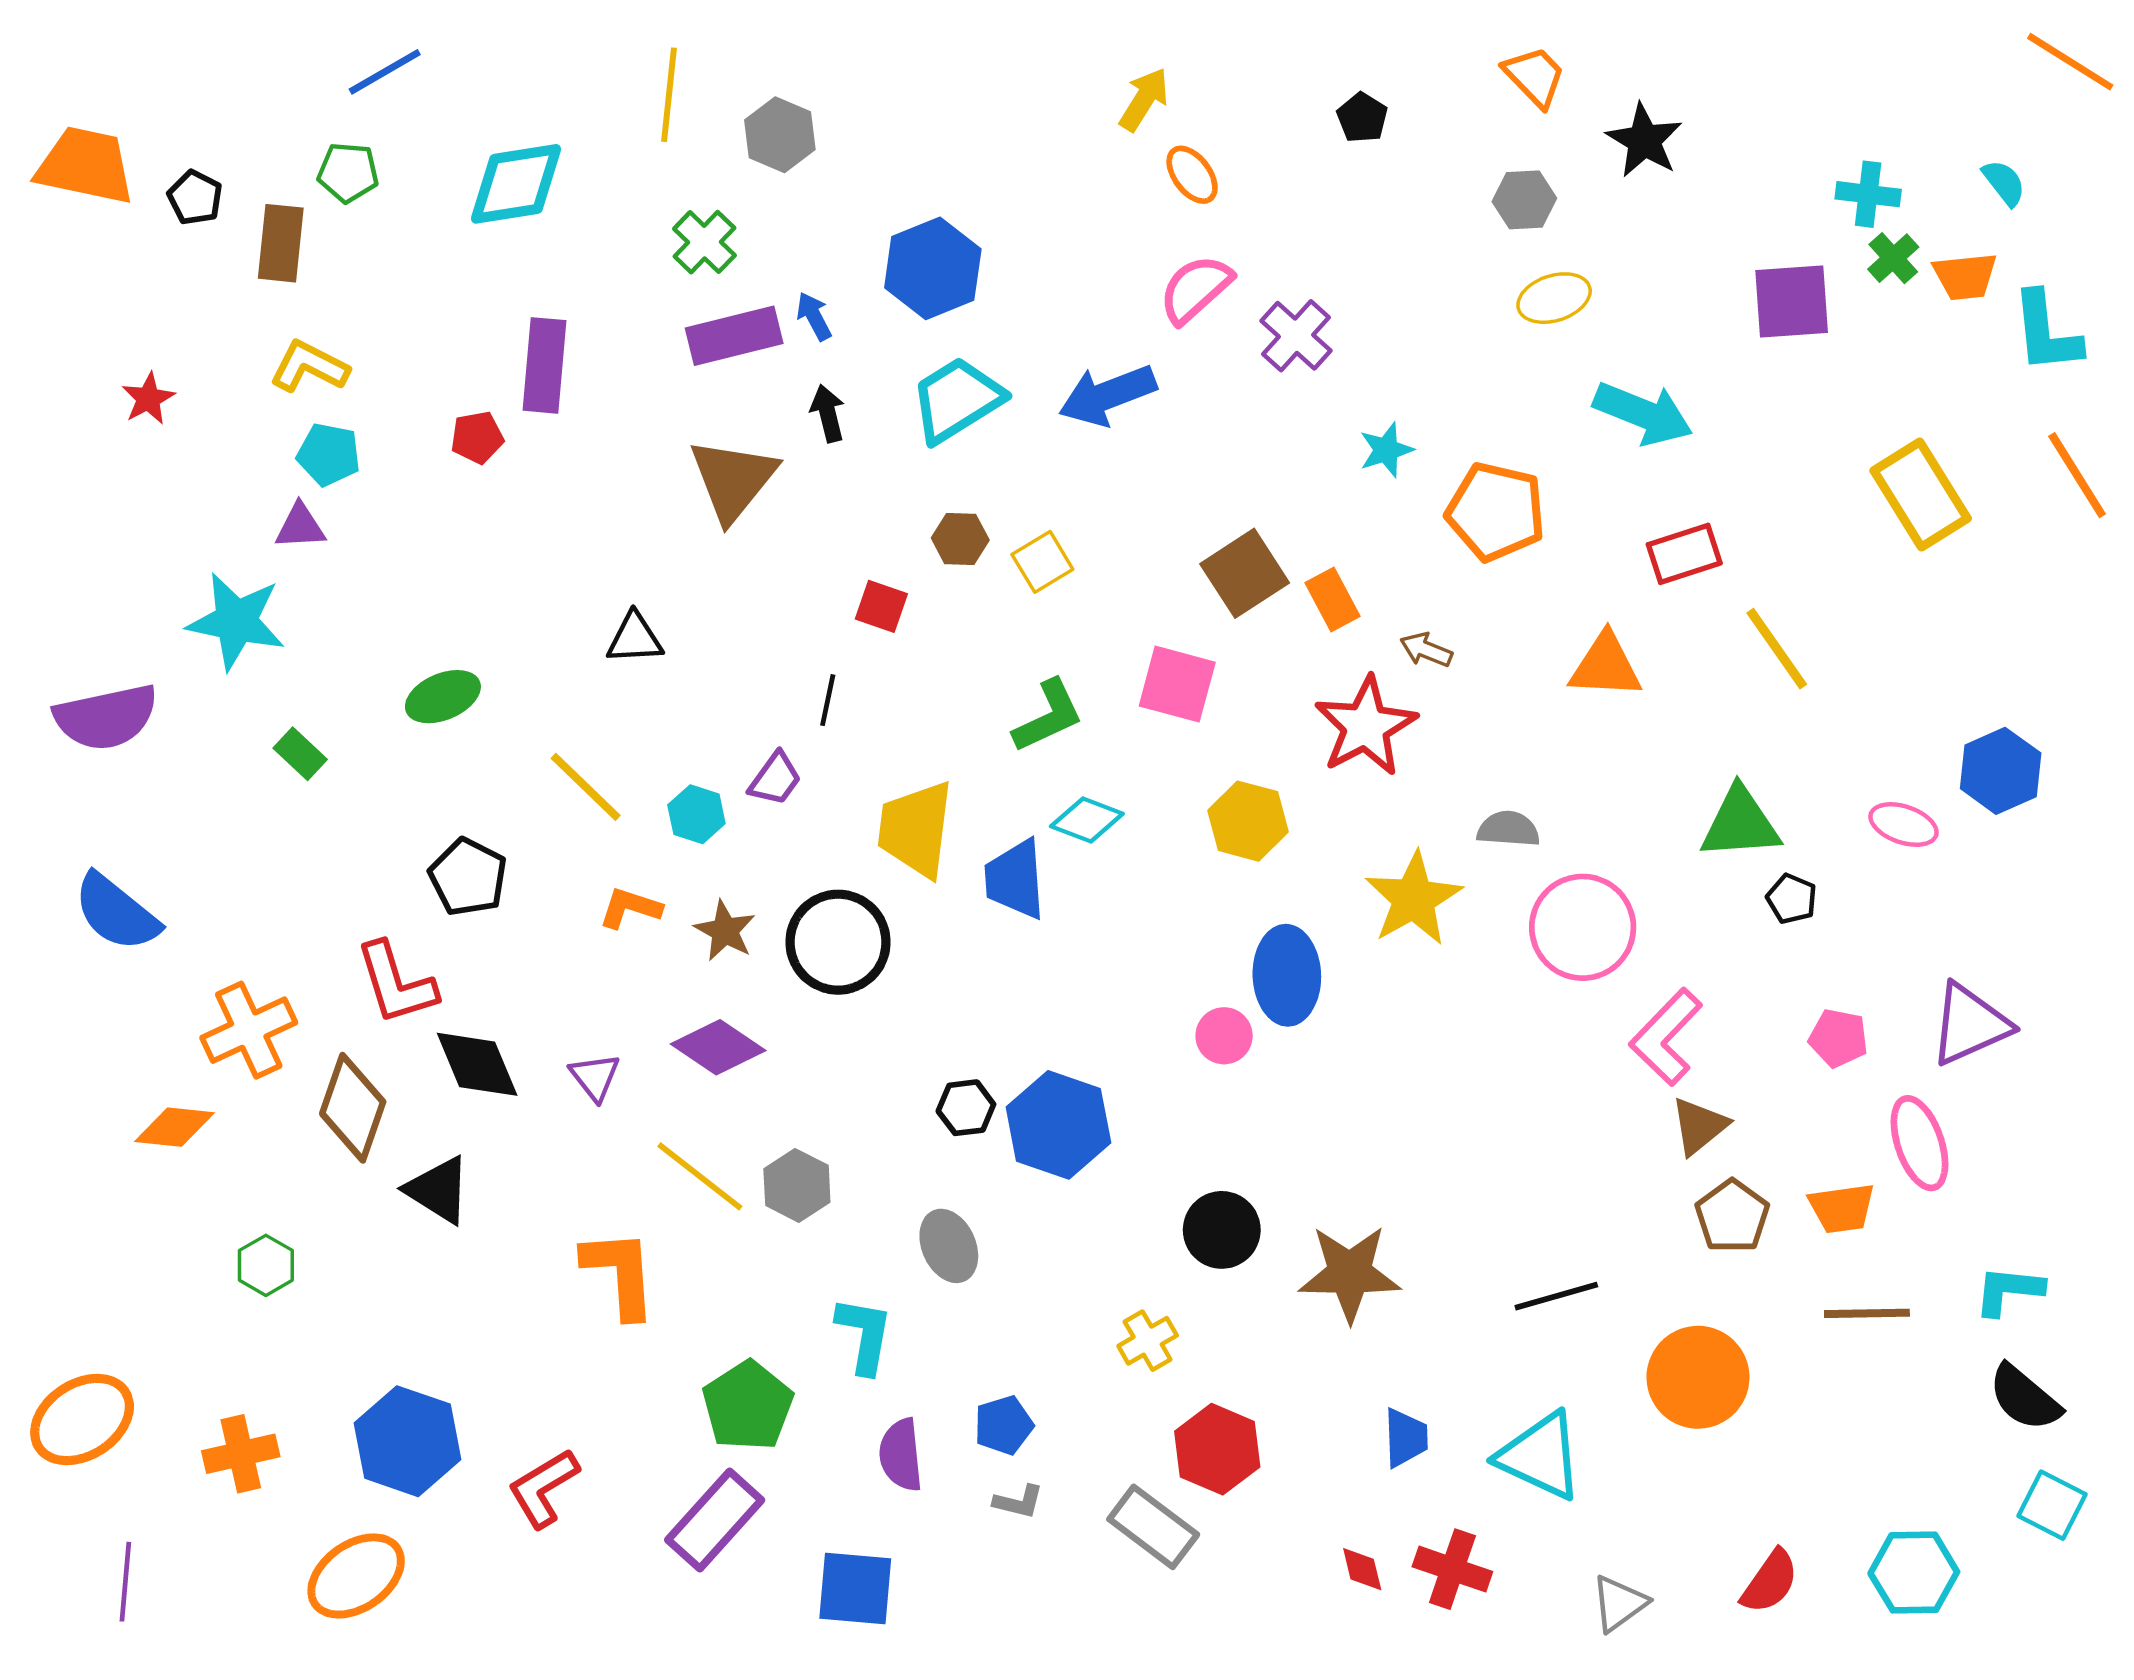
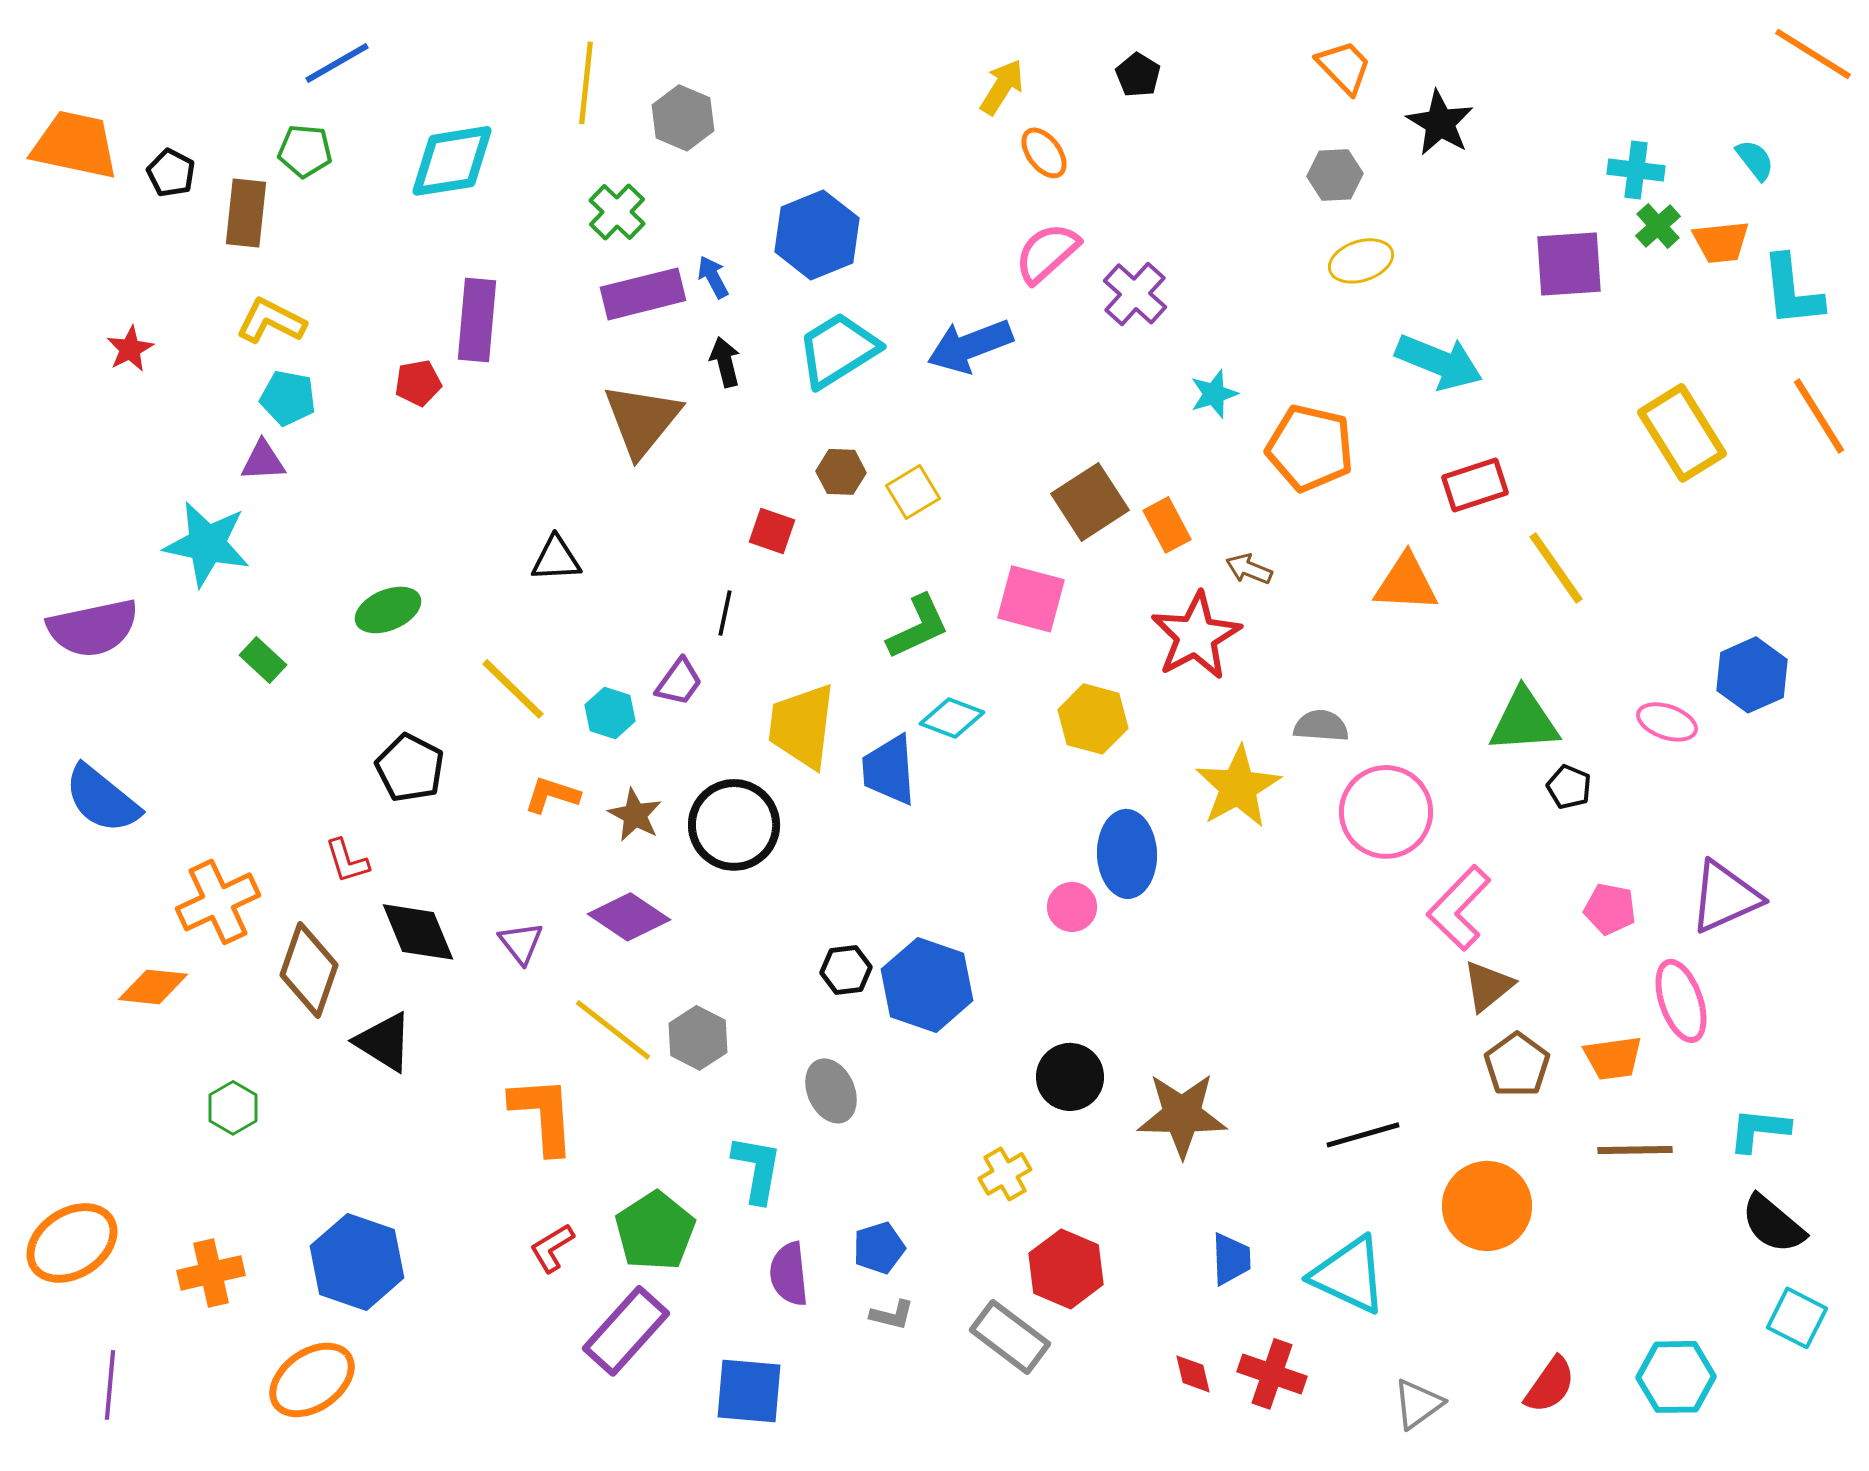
black pentagon: (1362, 118) -> (1138, 75), moved
red L-shape: (396, 983) -> (347, 861), size x0.6
red L-shape: (543, 1488) -> (552, 1248), moved, size x0.7

